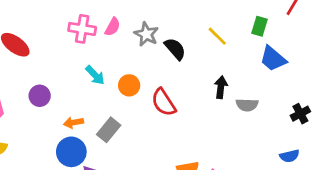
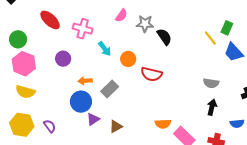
pink cross: (82, 29) -> (83, 29), moved
gray star: (146, 34) -> (145, 24), turned -30
yellow line: (217, 36) -> (210, 38), moved
black arrow: (221, 87) -> (212, 107), moved
red semicircle: (164, 102) -> (151, 74), turned -50

